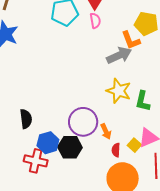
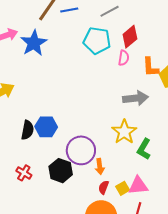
orange L-shape: (131, 40) -> (151, 67), moved
blue hexagon: (48, 143) -> (46, 127), moved
red cross: (36, 161) -> (24, 173), size x0.7

